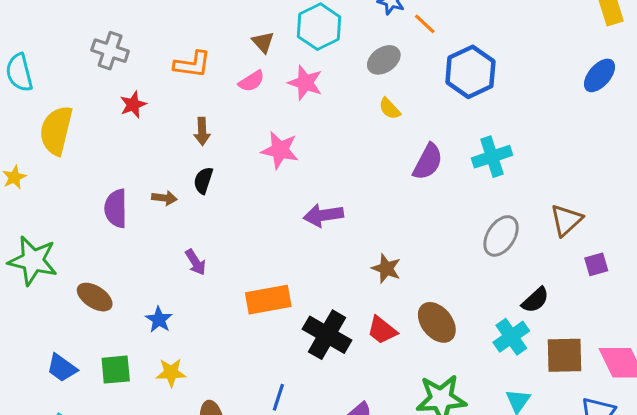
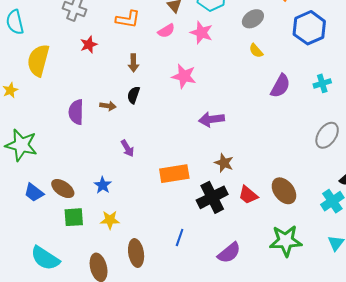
cyan cross: (492, 157) -> (322, 83), size x0.7
brown star: (386, 268) -> (224, 163), moved
brown ellipse: (95, 297) -> (63, 189), moved
black cross: (327, 335) -> (212, 197), turned 32
blue trapezoid: (62, 368) -> (34, 193), moved

